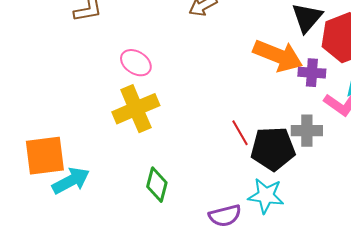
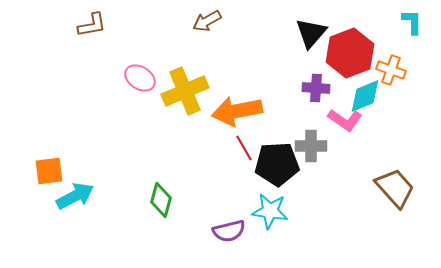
orange arrow: (278, 56) -> (237, 111), moved, turned 147
yellow cross: (136, 109) -> (185, 91), moved
orange square: (45, 156) -> (49, 171), size x0.7

